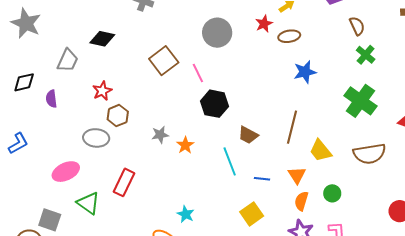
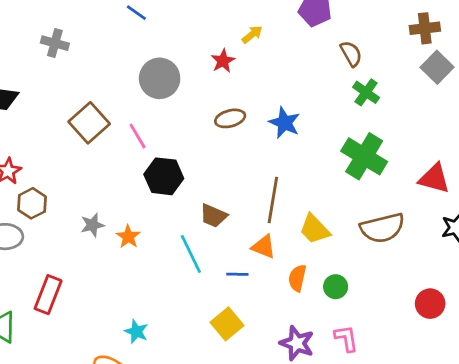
brown ellipse: (289, 36) -> (230, 118), moved
blue star: (305, 72) -> (285, 123), turned -30
orange triangle: (297, 175) -> (264, 247), moved, turned -30
orange semicircle: (301, 201) -> (297, 278), moved

